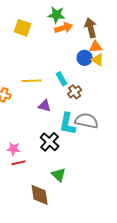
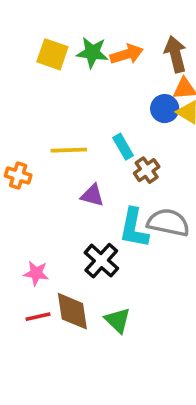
green star: (57, 15) -> (92, 52), moved
red line: (19, 163) -> (38, 317), moved
brown diamond: (40, 195) -> (72, 311), moved

